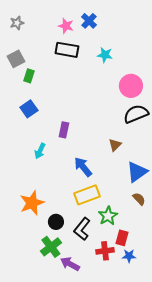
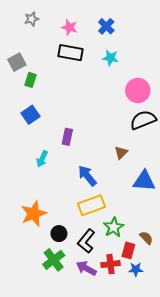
blue cross: (89, 21) -> (106, 26), moved
gray star: (17, 23) -> (32, 19), moved
blue triangle: (137, 172) -> (144, 181), turned 40
brown semicircle: (139, 199) -> (146, 238), moved
purple arrow: (70, 264) -> (86, 268), moved

